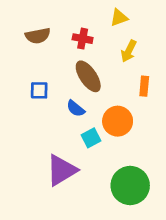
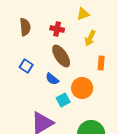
brown semicircle: (38, 36) -> (25, 27), turned -84
blue square: (39, 90) -> (26, 66), turned 32

